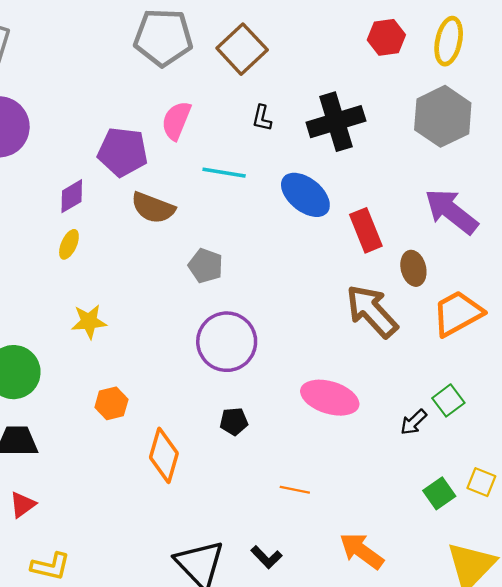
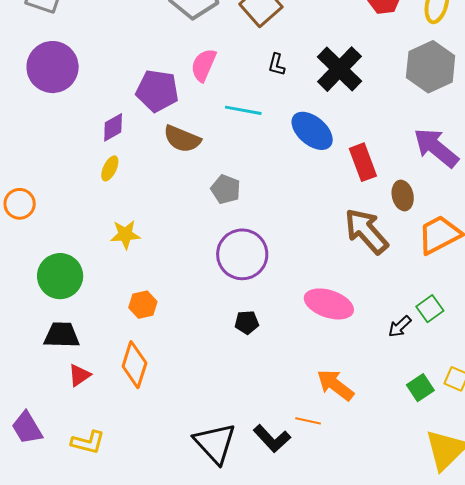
black cross: (336, 122) -> (340, 69), turned -30
orange diamond: (164, 455) -> (134, 365), moved
orange line: (295, 490) -> (308, 421), moved
red triangle: (23, 505) -> (79, 375), moved
orange arrow: (362, 551) -> (335, 385), moved
black L-shape: (266, 557) -> (272, 439), size x1.4

